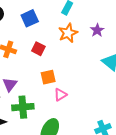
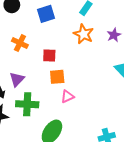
orange star: (68, 33) -> (84, 34), turned -30
red square: (38, 49) -> (49, 55), moved, turned -32

